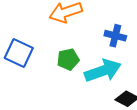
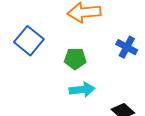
cyan arrow: (103, 71) -> (82, 90), moved, size x0.7

